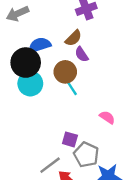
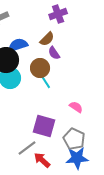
purple square: (70, 139) -> (44, 126), size x1.6
gray pentagon: (86, 155) -> (74, 139), moved

